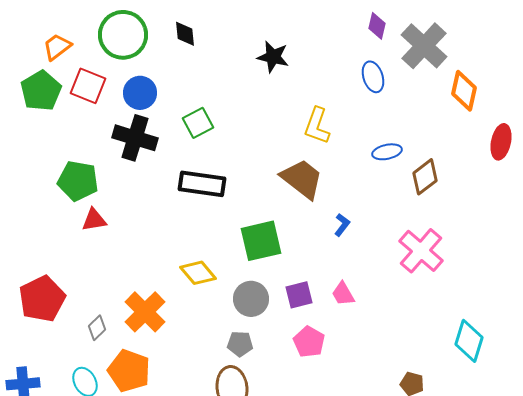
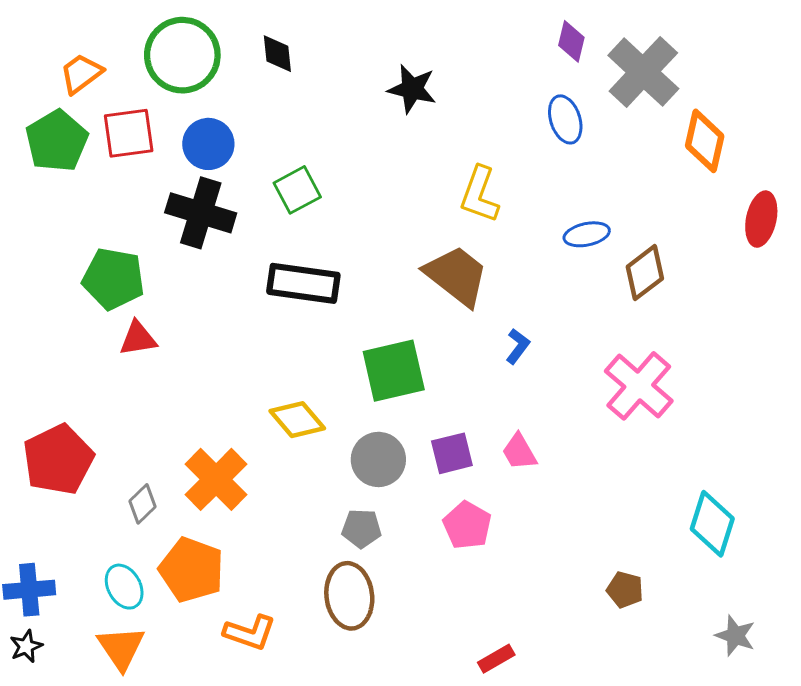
red square: (88, 86) -> (129, 133), turned -30

